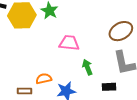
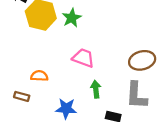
orange semicircle: (44, 79) -> (39, 76), moved

